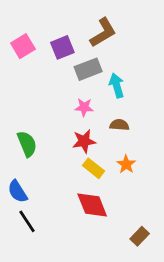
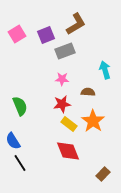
cyan arrow: (117, 86) -> (105, 70), moved
orange star: (126, 164) -> (93, 121), size x1.6

